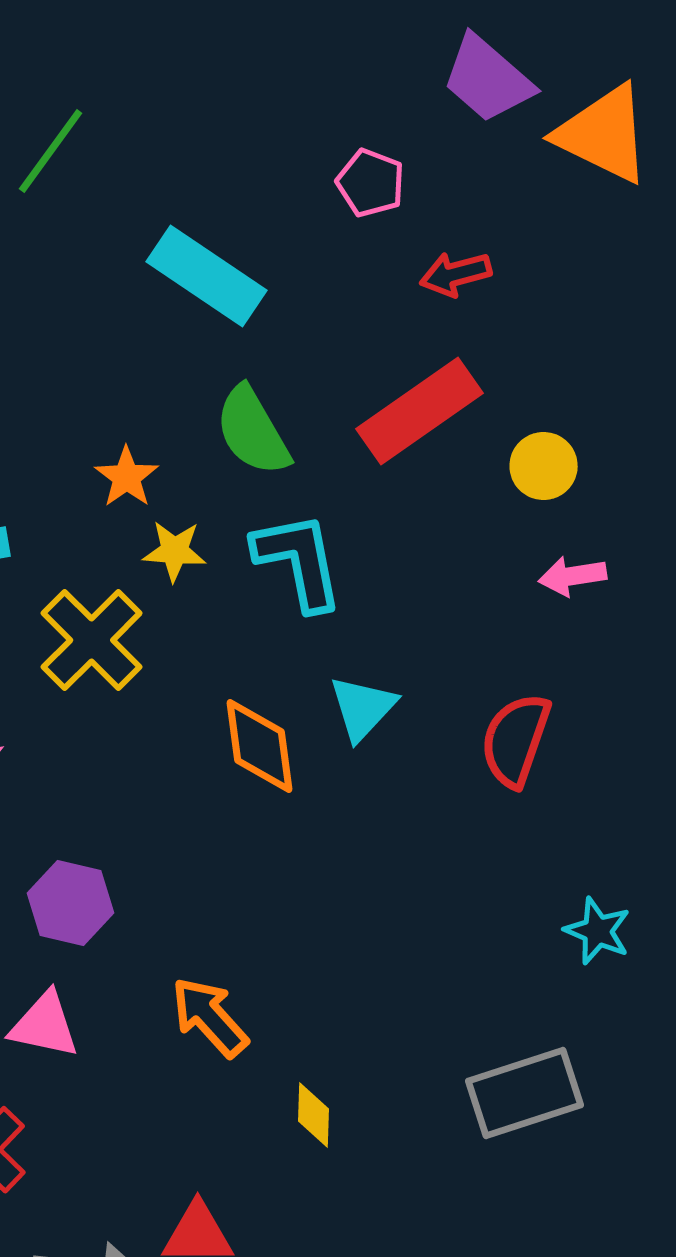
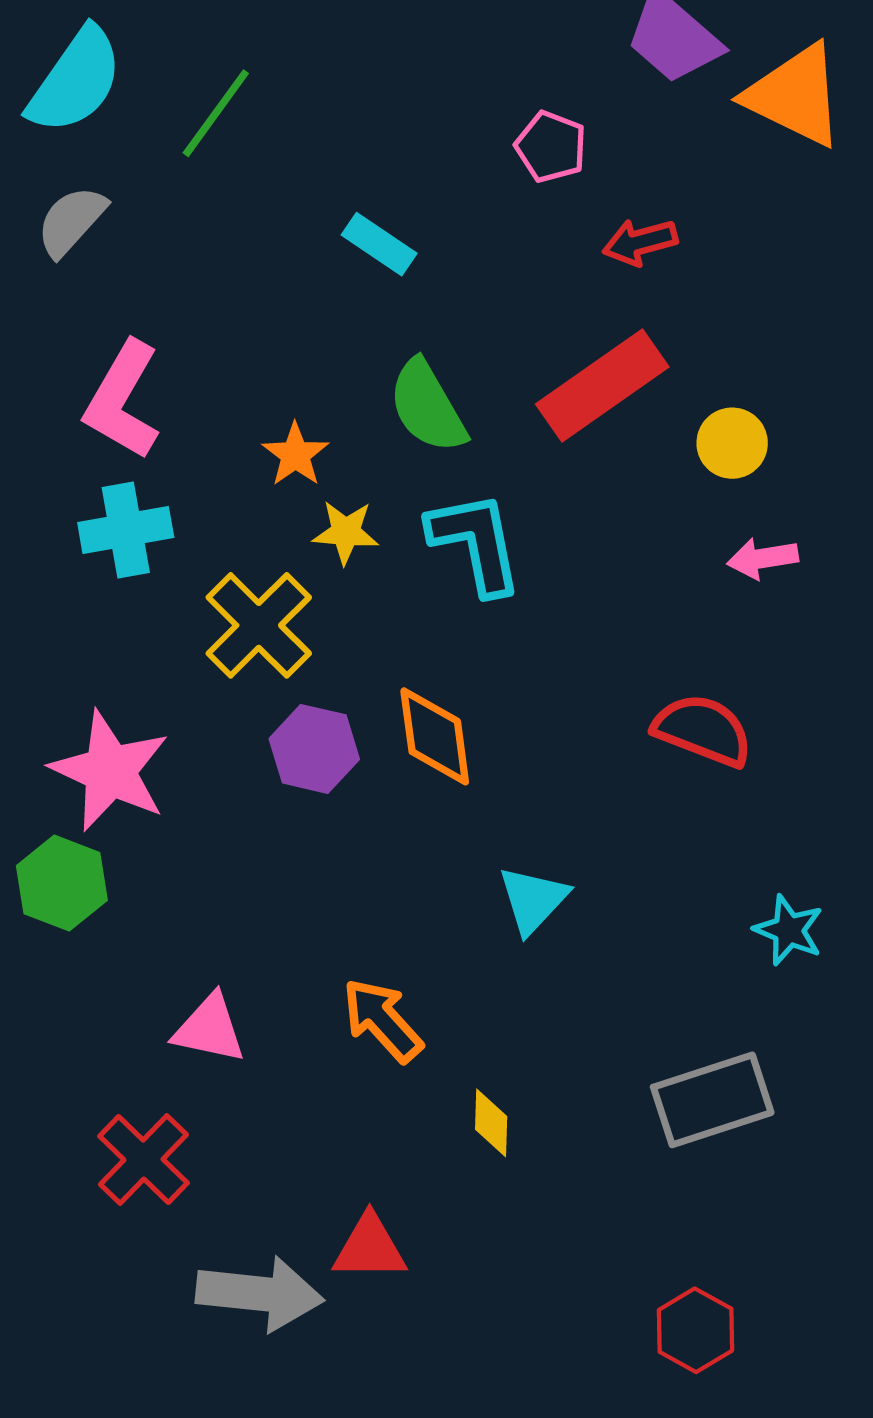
cyan rectangle: (207, 276) -> (379, 244), size x0.6
cyan triangle: (363, 708) -> (533, 900), moved
red semicircle: (516, 740) -> (703, 730), turned 92
purple hexagon: (71, 903) -> (314, 749), moved

